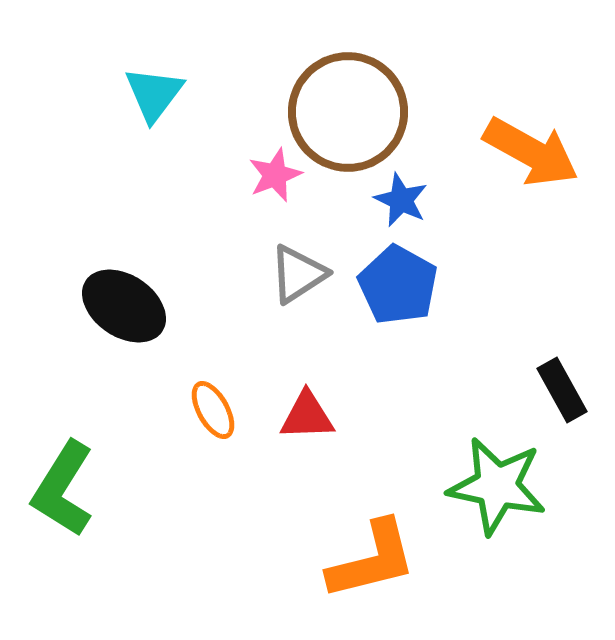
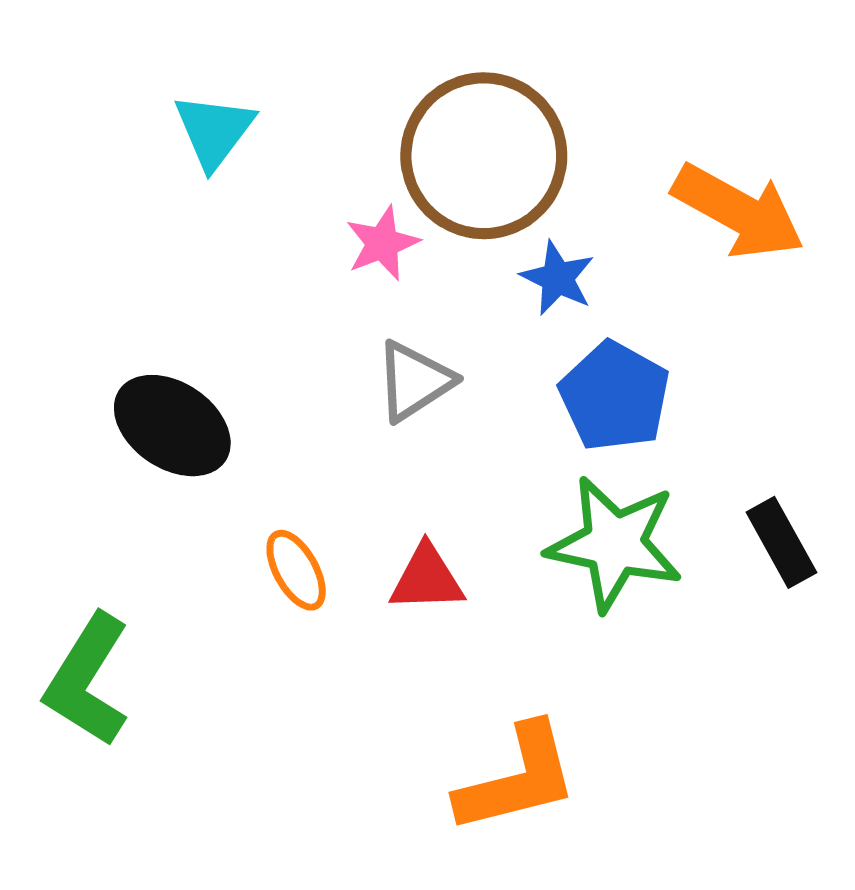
blue pentagon: (398, 285) -> (615, 396), moved
green star: (497, 486) -> (615, 544), moved

